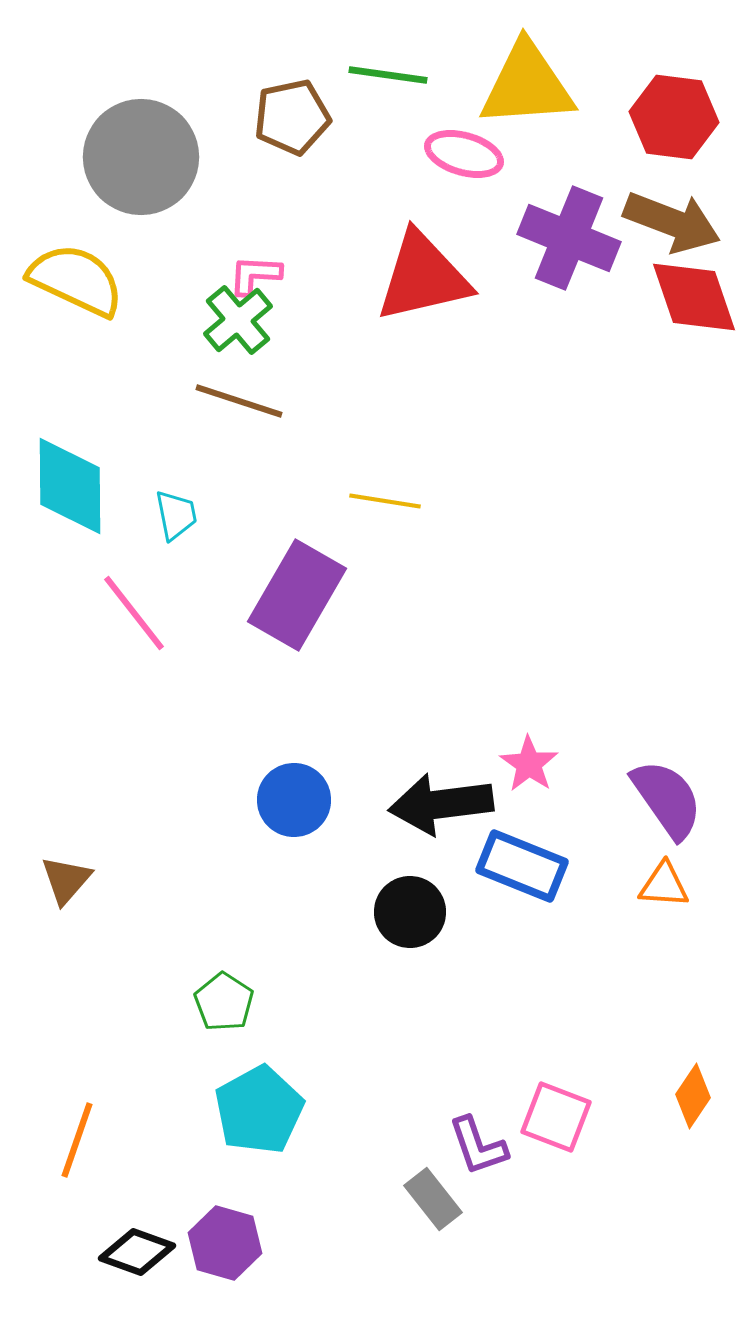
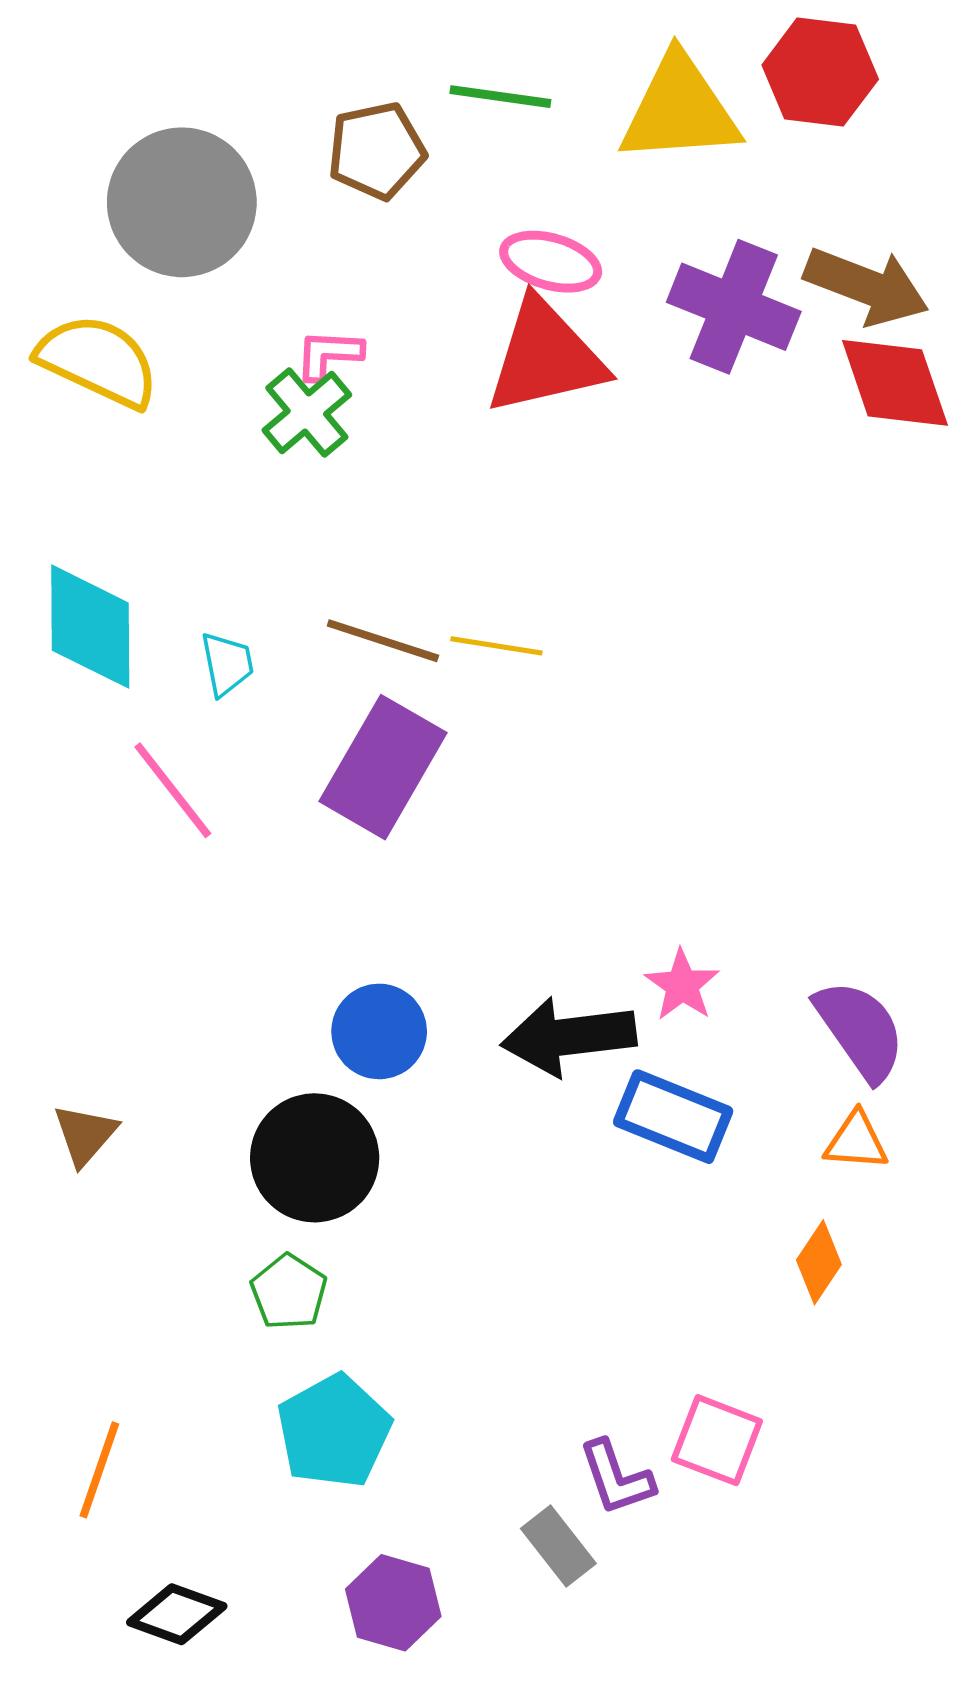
red hexagon: (674, 117) -> (820, 72), moved
pink ellipse: (464, 154) -> (551, 262), moved
brown line: (239, 401) -> (383, 641), moved
black circle: (410, 912) -> (315, 1158), moved, size x1.4
orange diamond: (693, 1096) -> (819, 1262), moved
purple hexagon: (225, 1243) -> (393, 1603), moved

